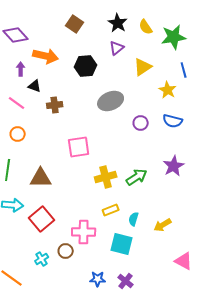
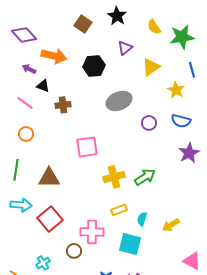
black star: (118, 23) -> (117, 16), moved
purple arrow: (21, 69) -> (29, 69), turned -64
purple star: (174, 166) -> (189, 153), moved
cyan cross: (42, 259) -> (43, 263), moved

